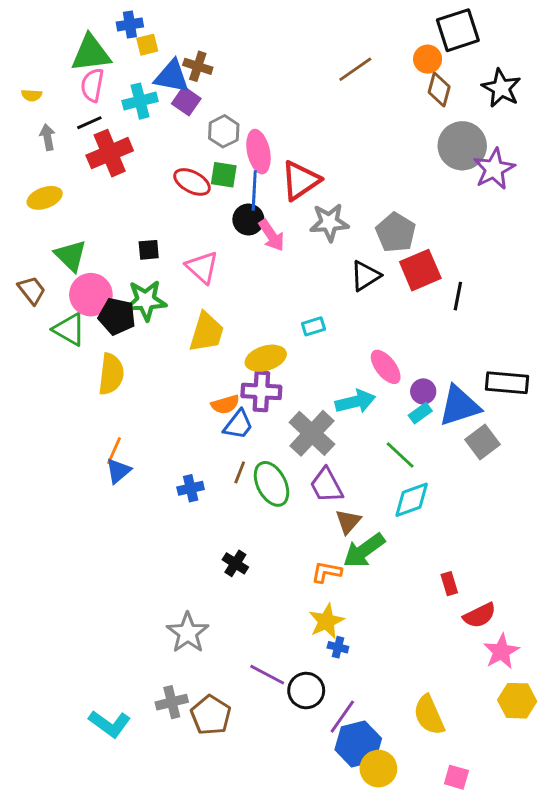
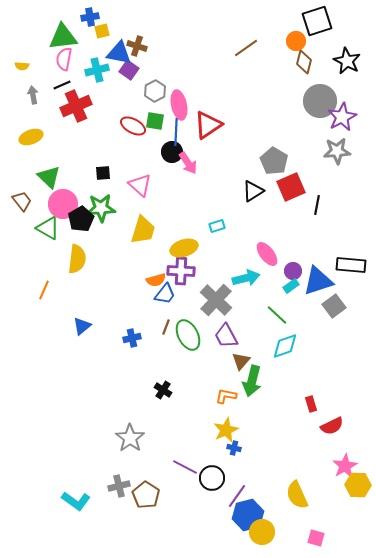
gray star: (329, 222) -> (337, 151), moved
black pentagon: (117, 316) -> (81, 219), turned 30
orange line: (114, 451) -> (44, 290), moved
green arrow: (364, 550) -> (252, 381), turned -40
pink star: (501, 652) -> (345, 466), moved

